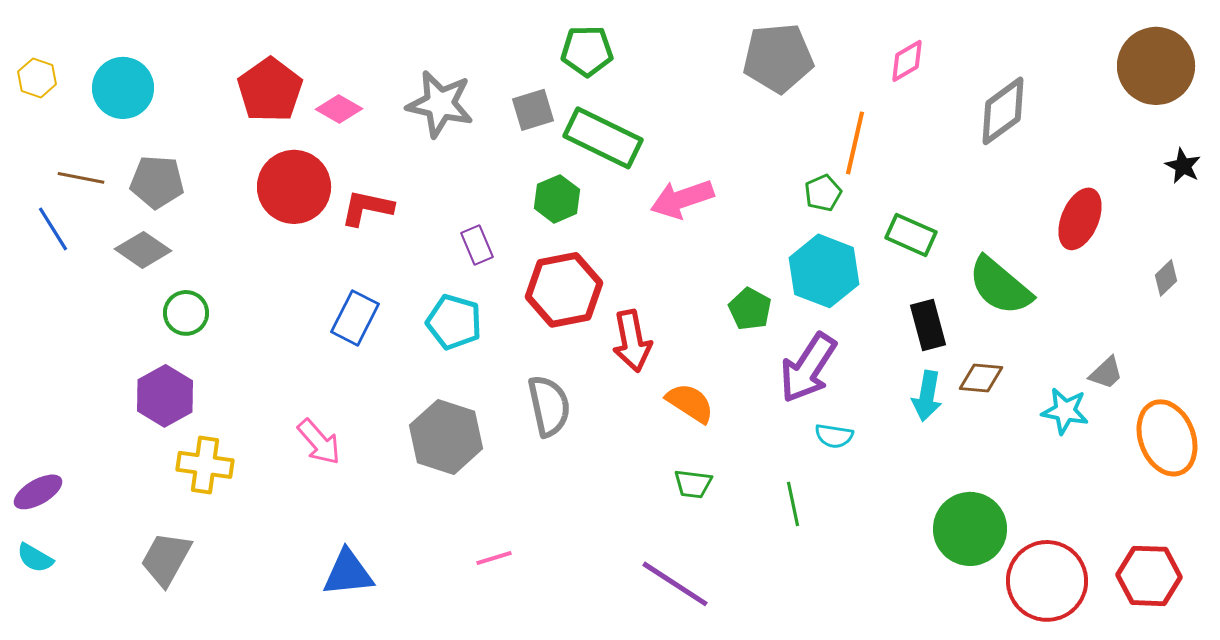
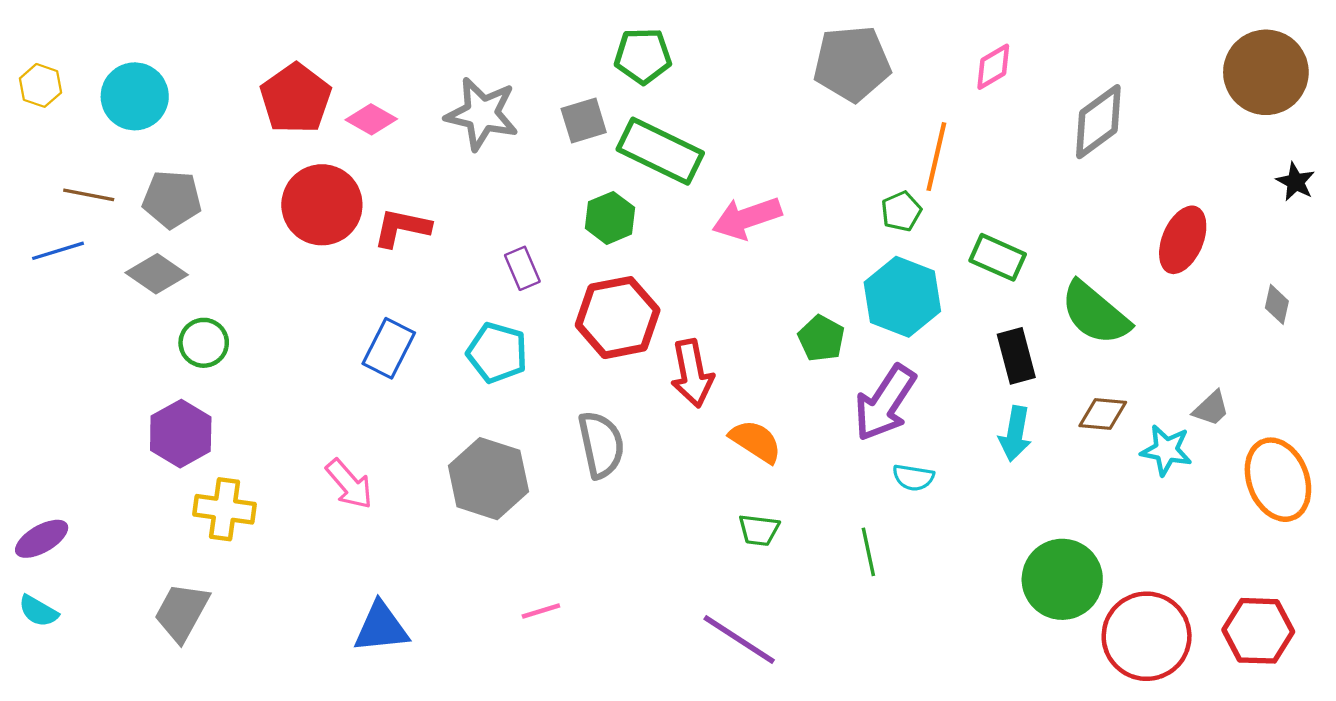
blue line: (53, 229) -> (58, 251), turned -75
gray diamond: (1166, 278) -> (1277, 304), turned -33
brown diamond: (981, 378) -> (1103, 414), moved

